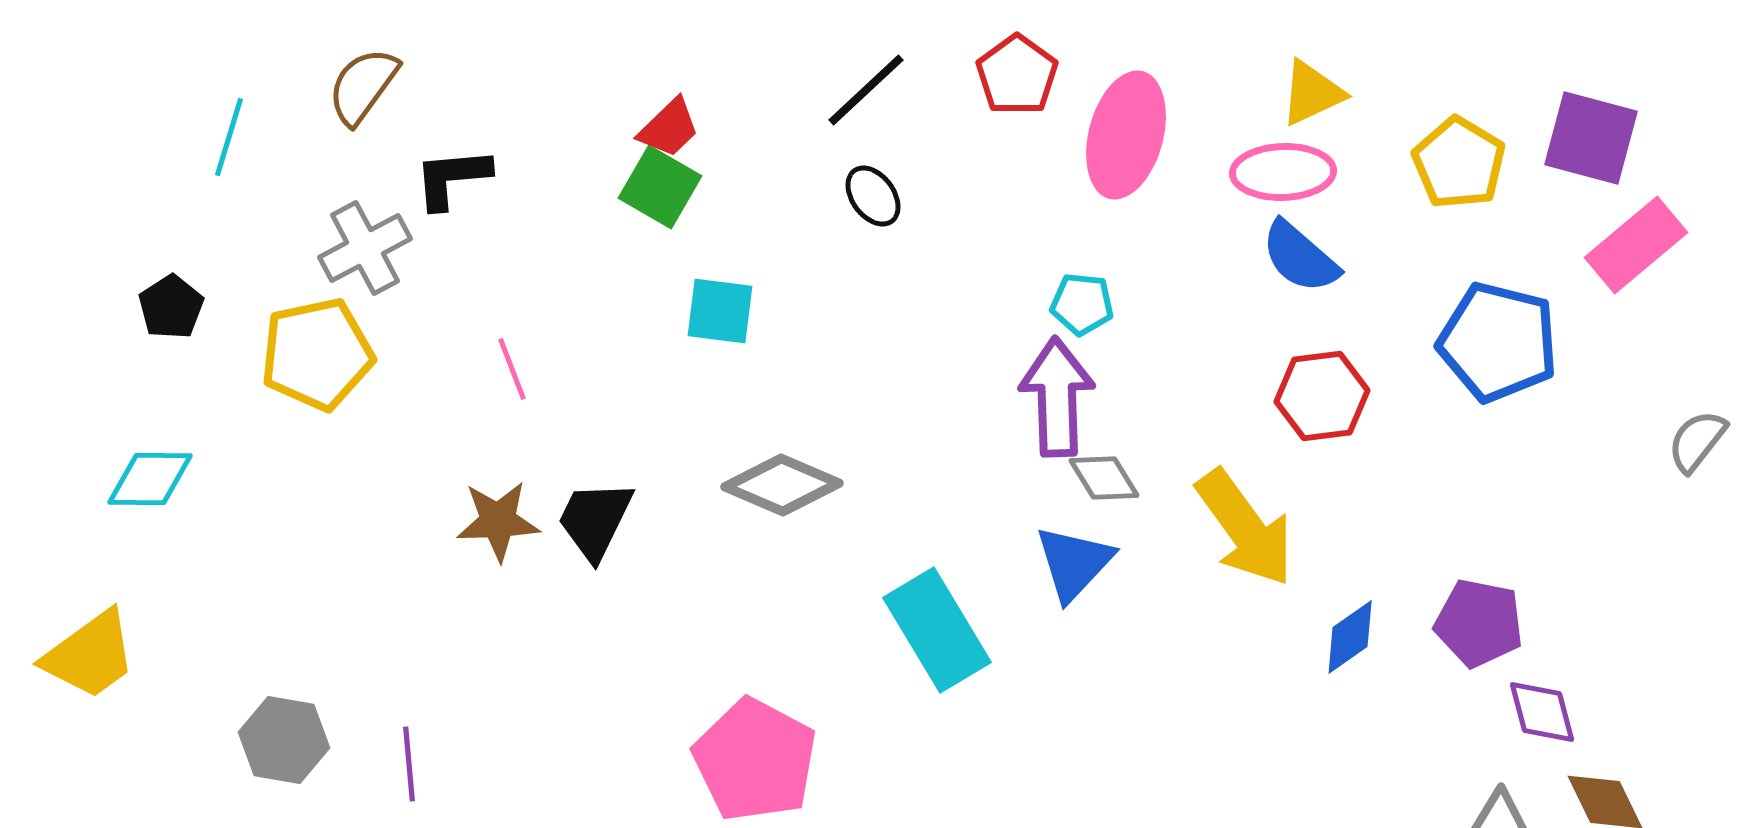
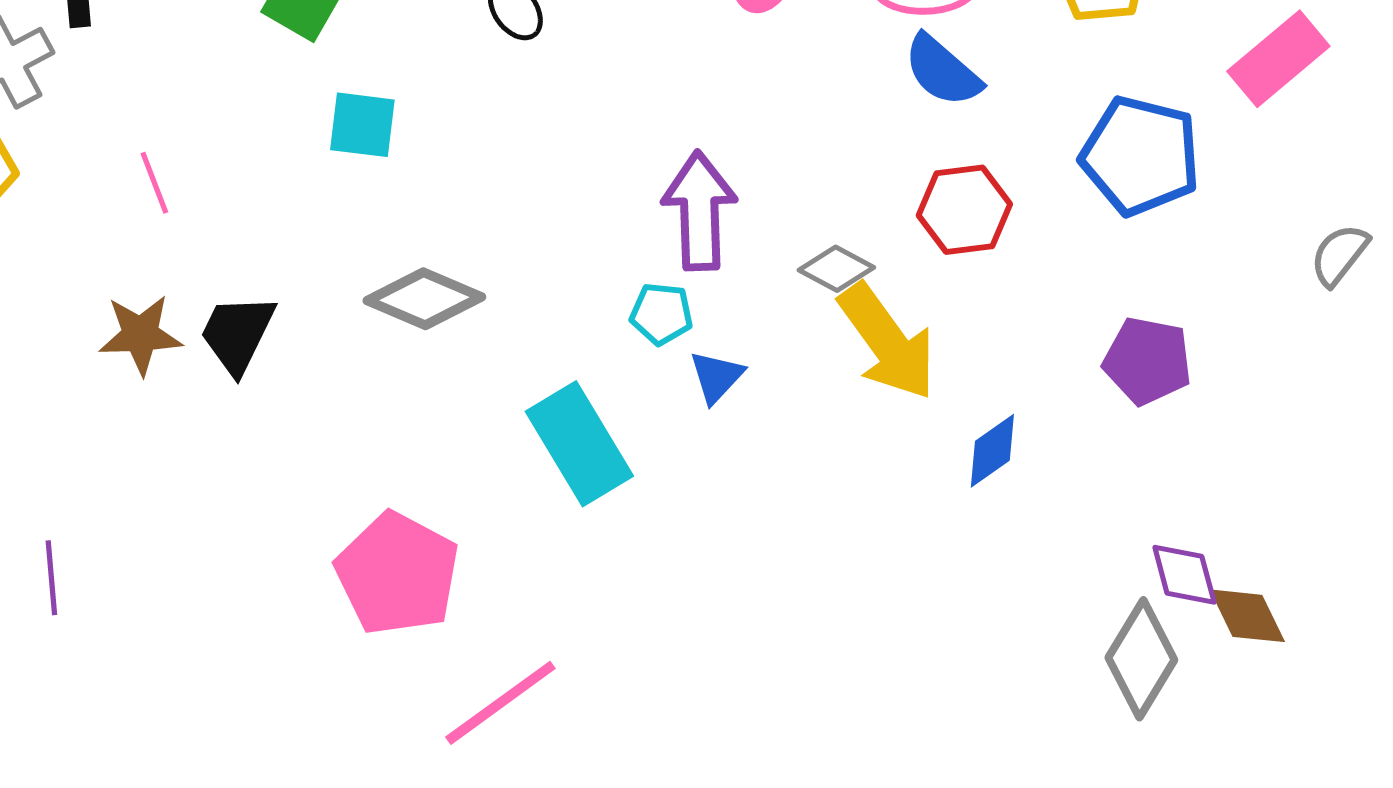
cyan pentagon: (1082, 304) -> (661, 314), moved
gray diamond: (1104, 478) -> (836, 269), moved, turned -30
blue triangle: (1074, 563) -> (716, 377), size x0.7
purple pentagon: (1479, 623) -> (1147, 361), moved
purple diamond: (1542, 712) -> (1184, 575), moved

